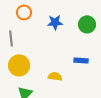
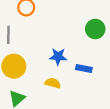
blue star: (55, 22) -> (58, 56), moved

